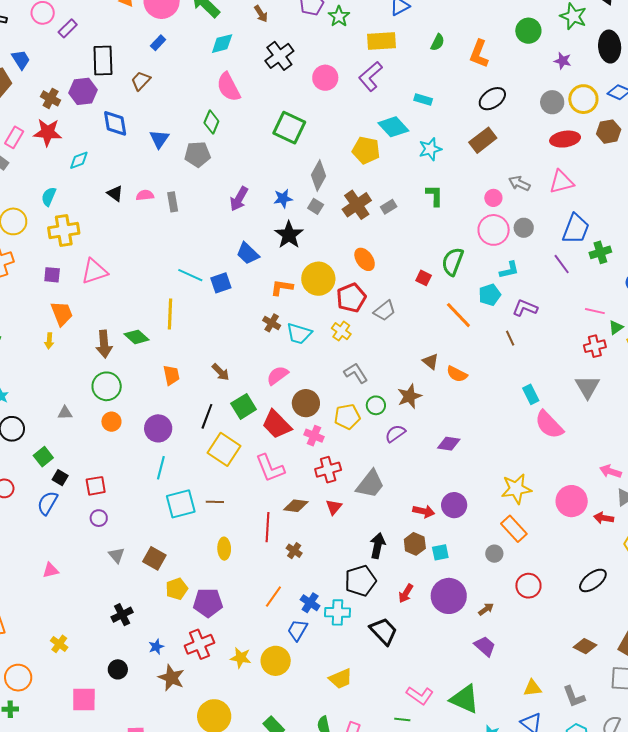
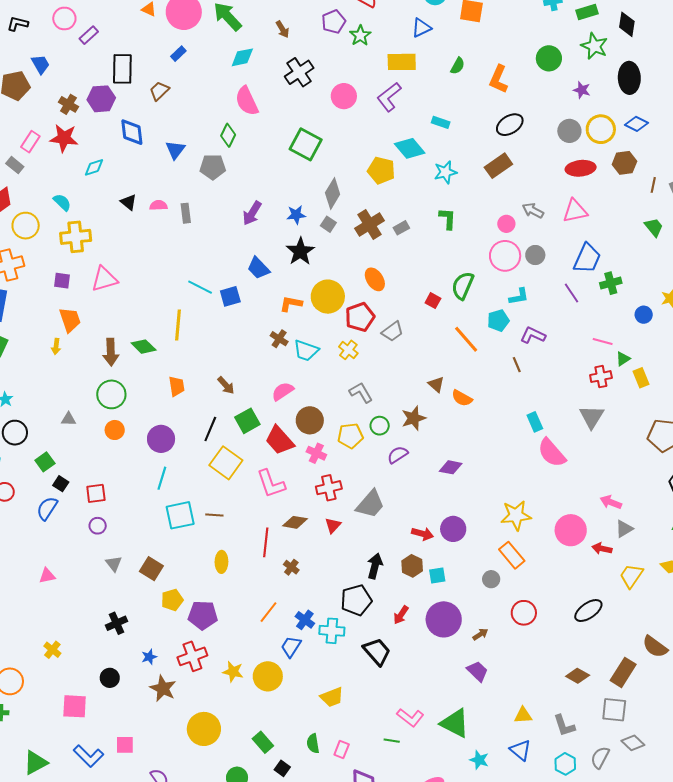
cyan semicircle: (49, 197) -> (62, 202), turned 108

